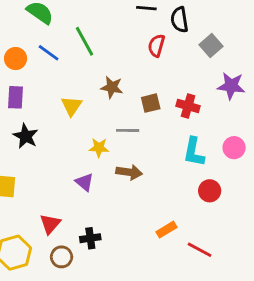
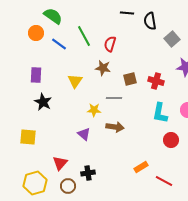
red semicircle: (156, 46) -> (110, 44), moved
orange circle: (16, 59) -> (36, 33), moved

